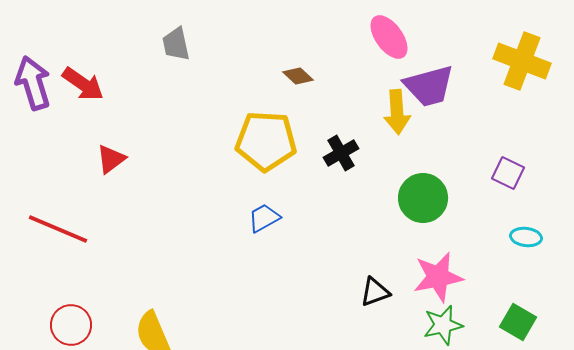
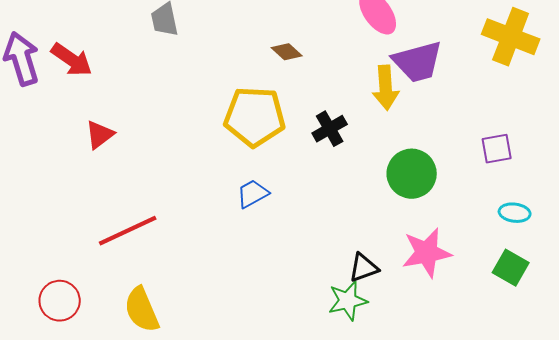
purple square: (508, 173) -> (497, 149), turned -36
red line: (58, 229) -> (128, 231), moved, turned -48
green square: (518, 322) -> (511, 268), moved
green star: (443, 325) -> (348, 301), moved

